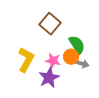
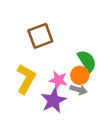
brown square: (50, 24) -> (40, 36), moved, turned 30
gray arrow: (82, 64) -> (79, 90), moved

